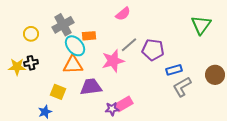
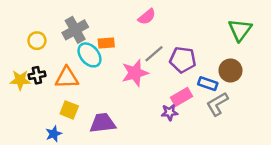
orange triangle: (73, 65) -> (67, 78), moved
blue rectangle: (174, 70) -> (208, 84), turned 35
brown circle: (215, 75) -> (230, 70), moved
purple trapezoid: (91, 87) -> (103, 123), moved
pink rectangle: (124, 104) -> (181, 97), moved
purple star: (112, 109) -> (170, 112), moved

